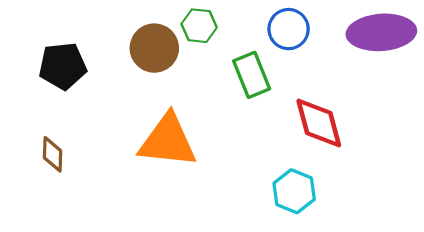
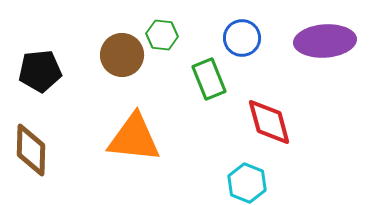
brown diamond: (53, 154) -> (31, 150), size x1.6

